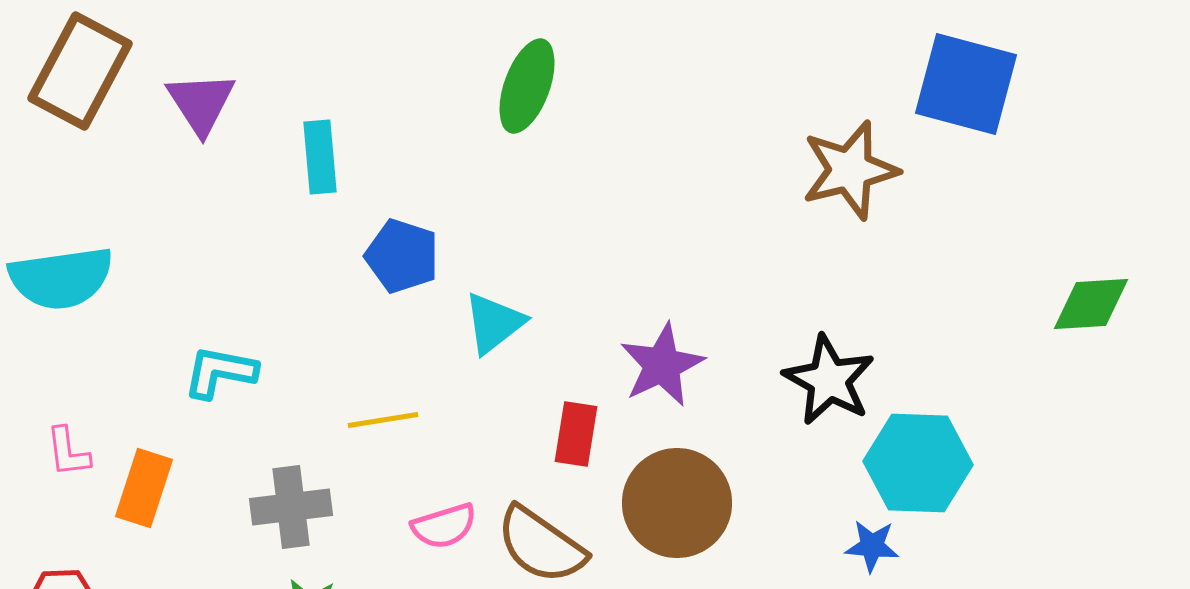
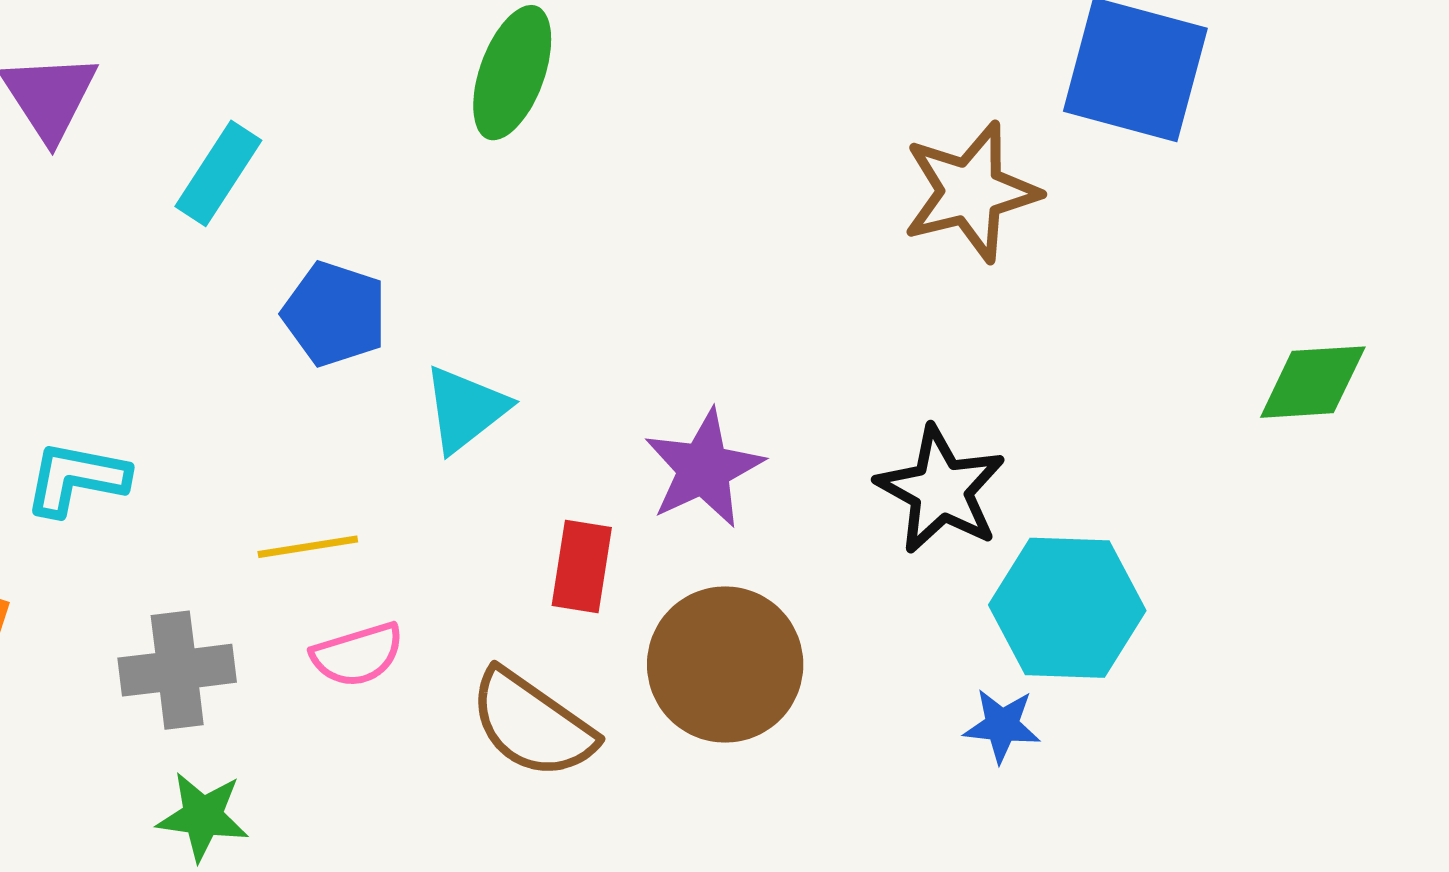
cyan rectangle: (320, 157) -> (218, 173), turned 38
pink semicircle: (444, 526) -> (357, 655), moved

